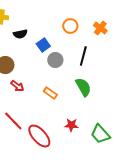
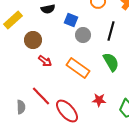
blue square: (43, 45) -> (71, 20), turned -32
orange rectangle: (50, 93) -> (78, 68), size x1.6

